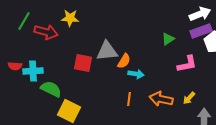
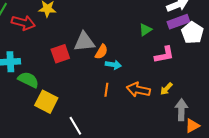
red square: (83, 63) -> (60, 54), turned -30

